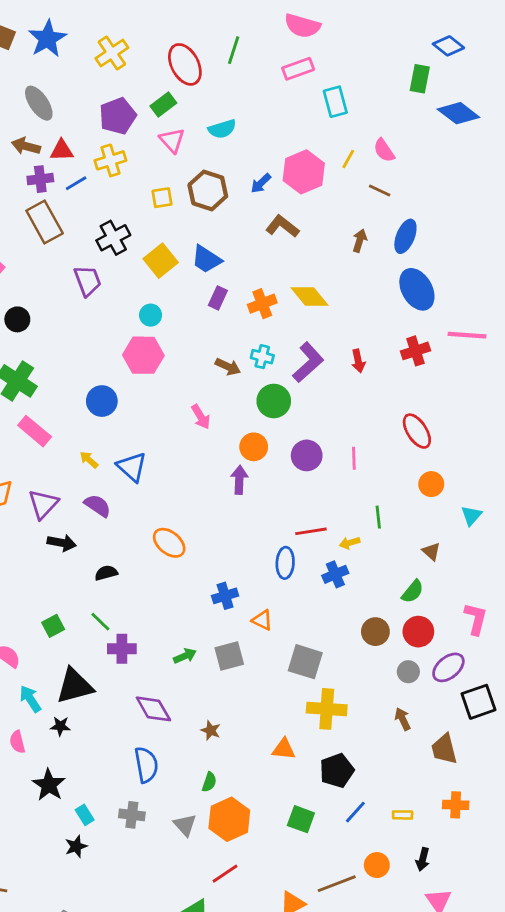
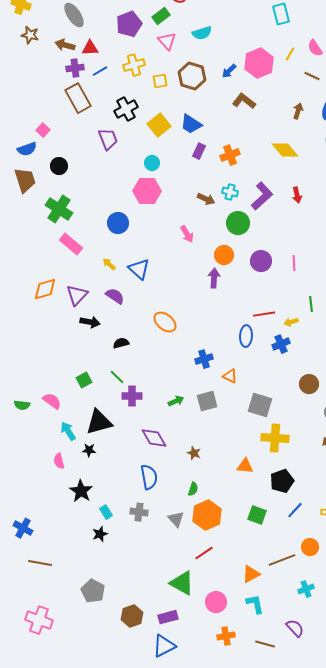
yellow cross: (110, 160) -> (134, 65), moved
yellow diamond: (310, 296) -> (285, 150), moved

